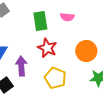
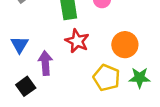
yellow pentagon: (55, 78) -> (107, 78), moved

